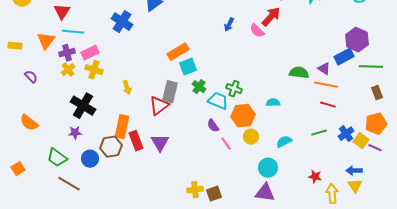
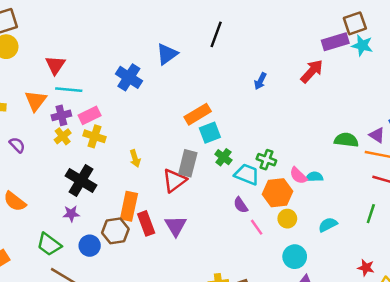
pink semicircle: (257, 31) -> (298, 176), moved
green line: (319, 133) -> (371, 214), turned -56
cyan circle: (268, 168) -> (295, 257), moved

